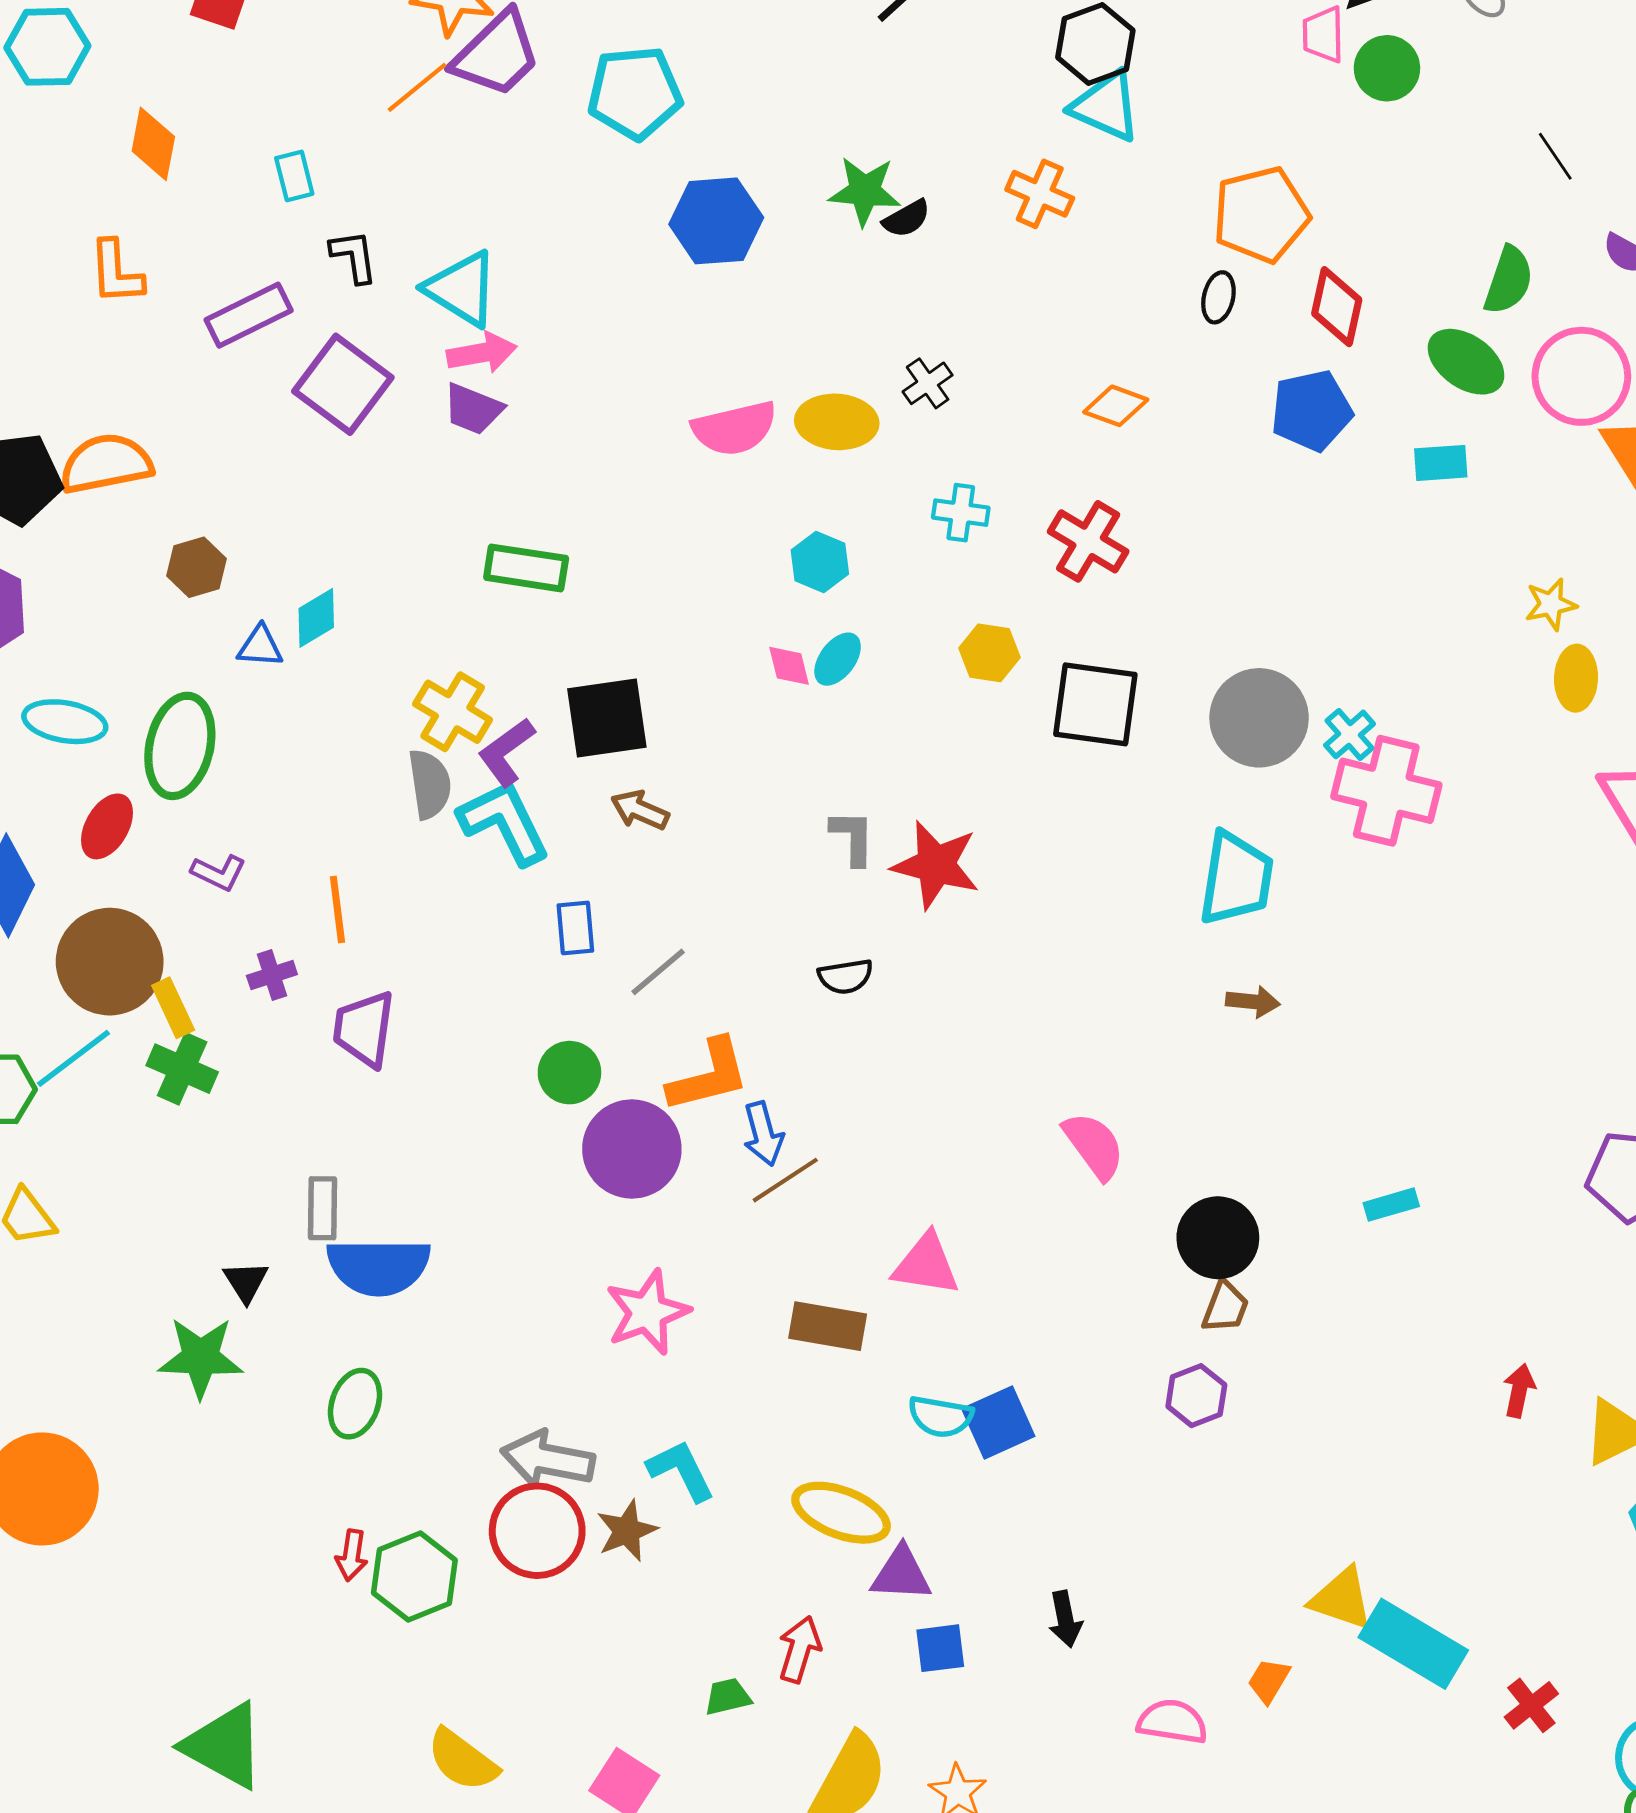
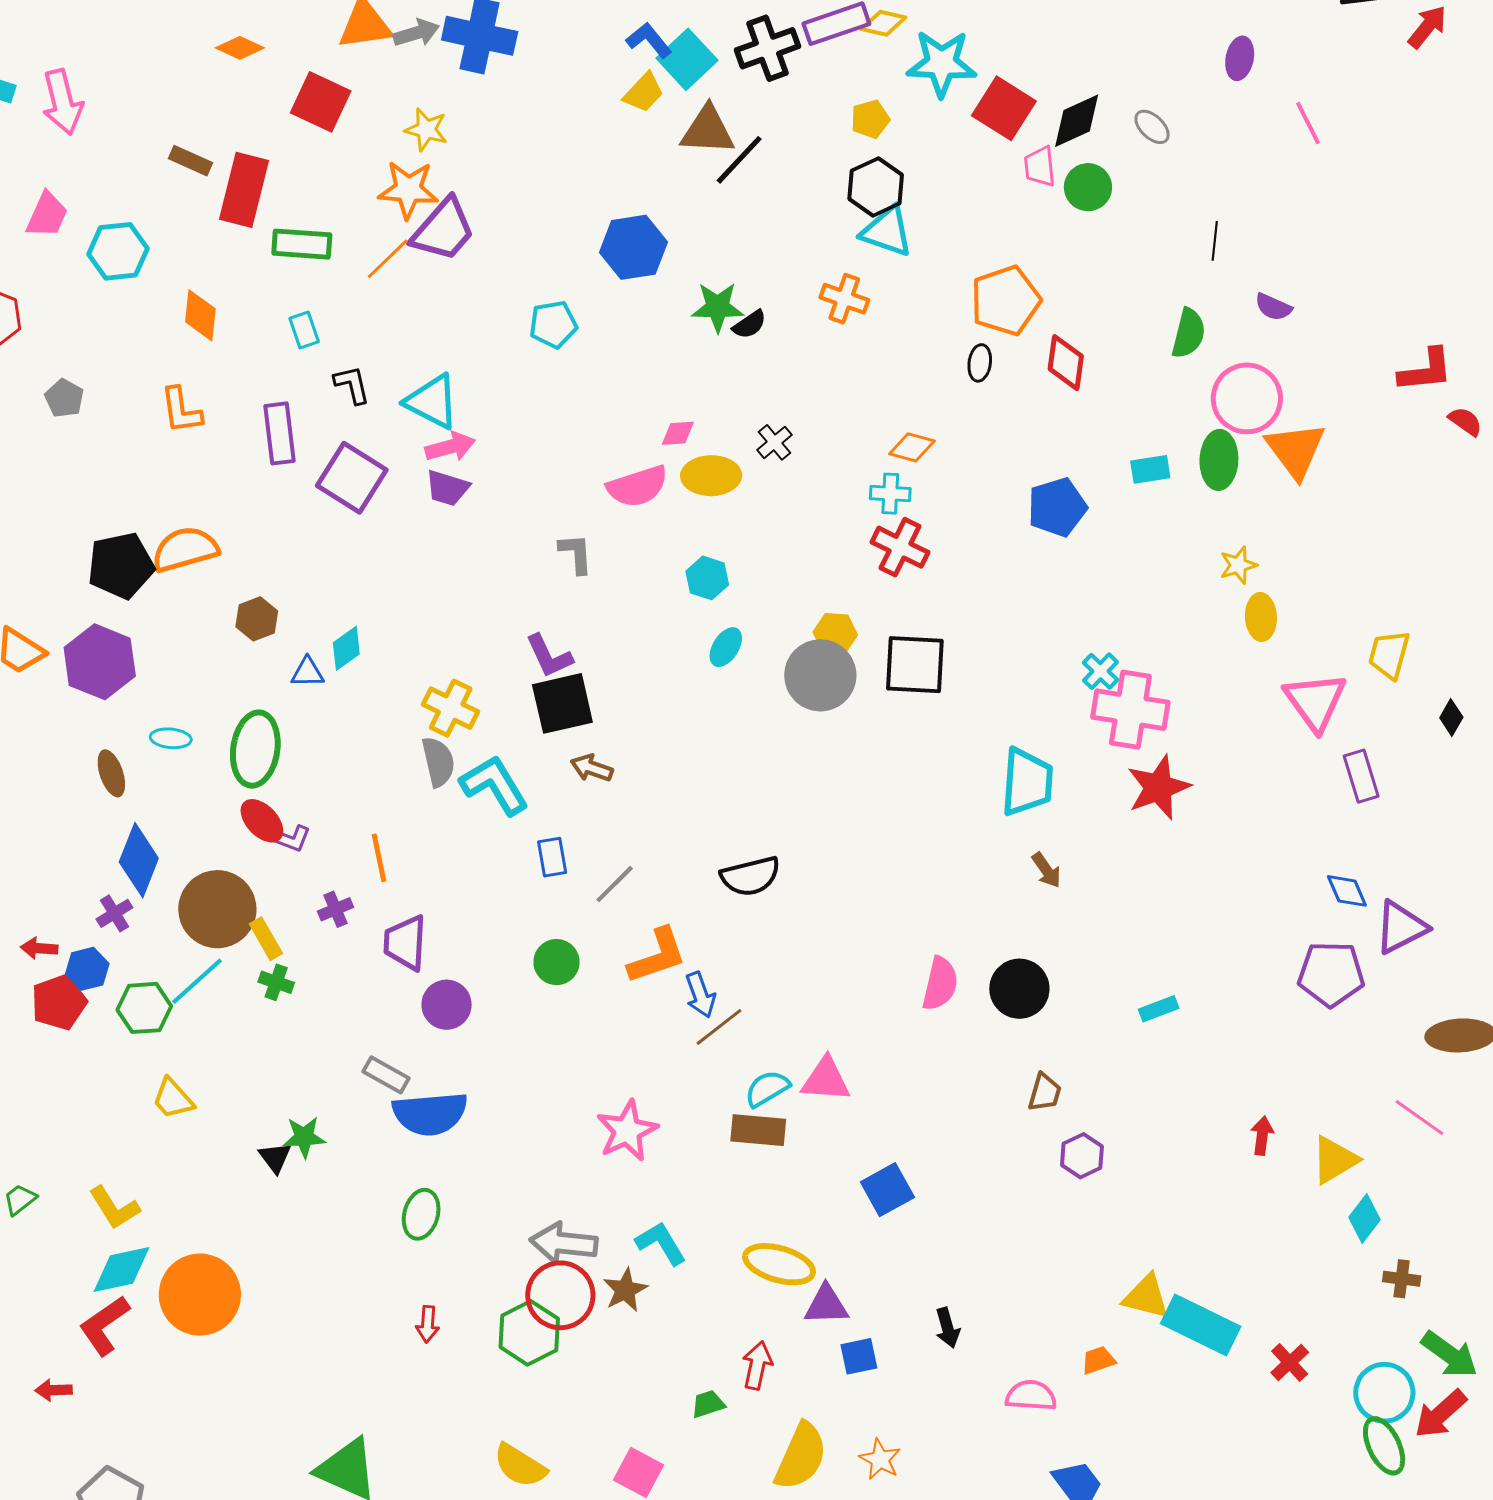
cyan pentagon: (635, 93) -> (553, 324), moved, size x0.7
black line: (1555, 156) -> (1215, 241), turned 45
blue hexagon: (716, 221) -> (633, 247), moved
purple rectangle: (249, 315) -> (279, 433), turned -66
green ellipse: (1466, 362) -> (1219, 460), moved, turned 62
blue pentagon: (1311, 411) -> (1057, 507), moved
cyan cross: (961, 513) -> (890, 494), moved
green rectangle: (526, 568) -> (302, 244), moved
pink diamond: (789, 666) -> (678, 433), moved, turned -75
gray circle: (1259, 718) -> (820, 675), moved
cyan ellipse: (65, 722) -> (171, 738), size x0.7
purple L-shape: (506, 752) -> (549, 656), moved, turned -74
red ellipse: (107, 826) -> (262, 821), moved, turned -69
gray L-shape: (853, 837) -> (576, 554), moved
red star: (936, 865) -> (1158, 787), moved, turned -30
black semicircle: (846, 976) -> (750, 876), size x1.5
brown arrow: (1253, 1002) -> (1046, 870), turned 54
green cross: (182, 1069) -> (276, 982), size x0.7
pink semicircle: (1094, 1146) -> (940, 984), turned 54
purple circle: (632, 1149) -> (447, 1005), moved, size x0.7
gray rectangle: (323, 1208) -> (386, 1075), turned -57
black circle: (1218, 1238) -> (1019, 989), moved
black triangle: (246, 1282) -> (275, 1158), moved
green star: (201, 1357) -> (304, 1137), moved, size x0.7
purple hexagon: (1196, 1396) -> (1082, 1156), moved
cyan semicircle: (941, 1417) -> (767, 1089), moved, turned 144
green hexagon: (414, 1577) -> (529, 1333), moved
orange trapezoid: (1269, 1681) -> (1098, 1360), turned 45

